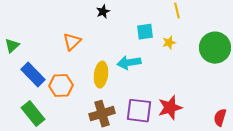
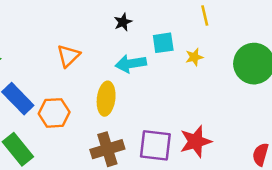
black star: (103, 12) -> (123, 22), moved
cyan arrow: (129, 63) -> (131, 64), moved

